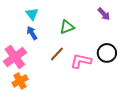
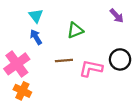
brown line: (57, 54) -> (64, 61), turned 42
orange cross: (20, 81) -> (22, 91), turned -35

